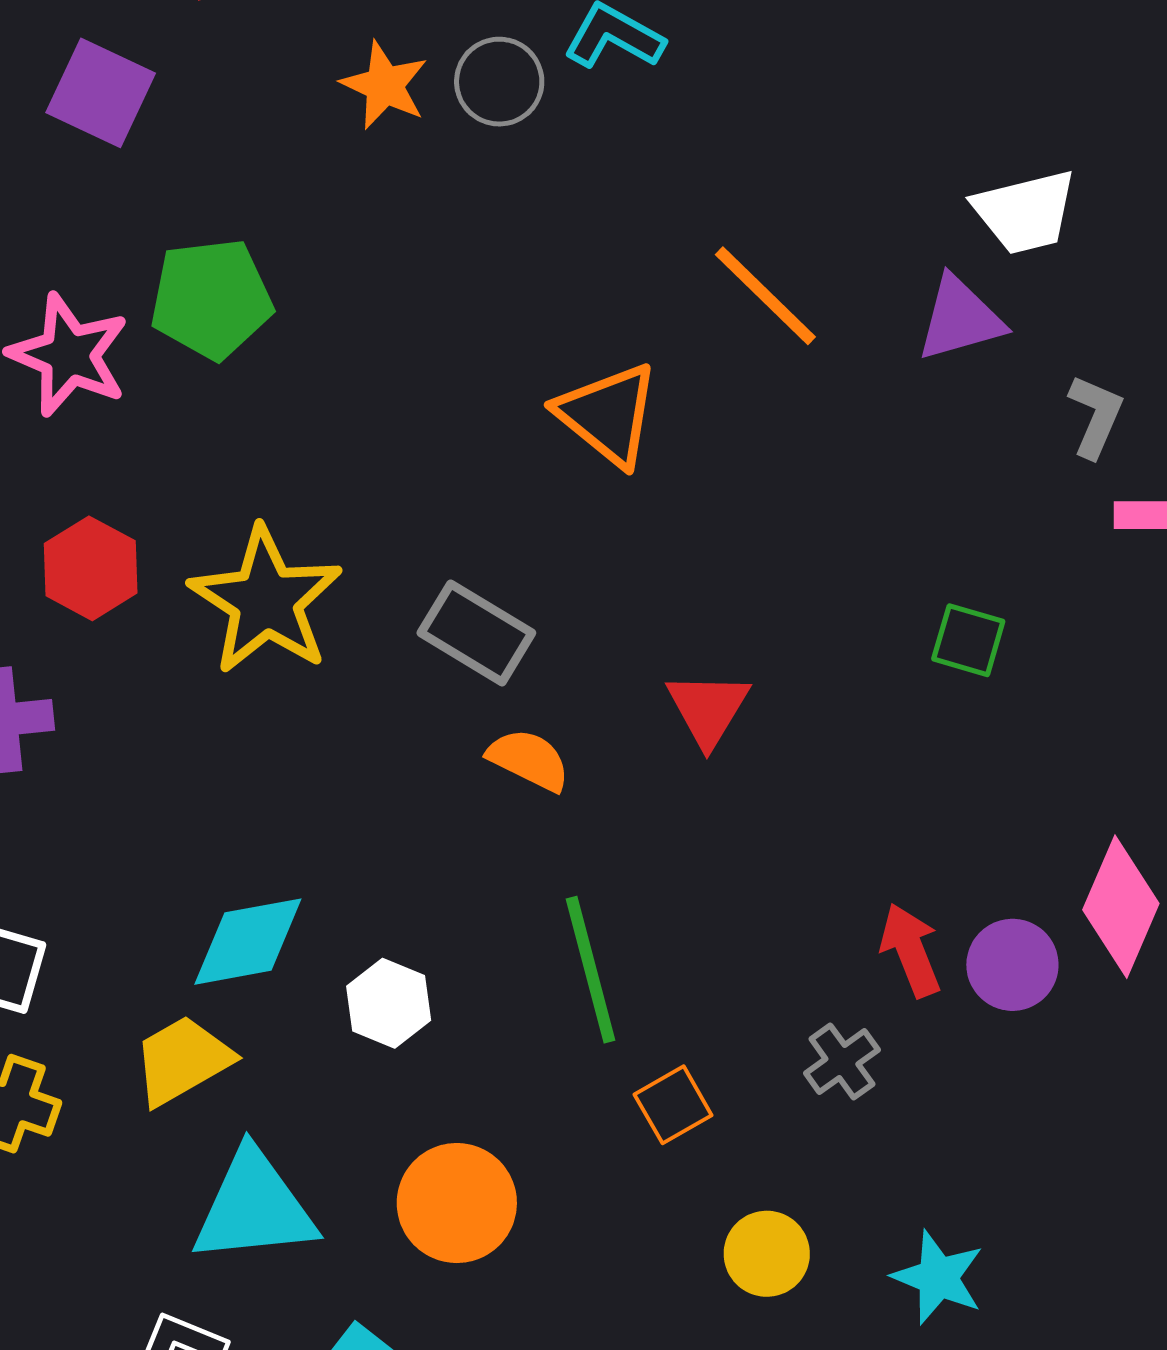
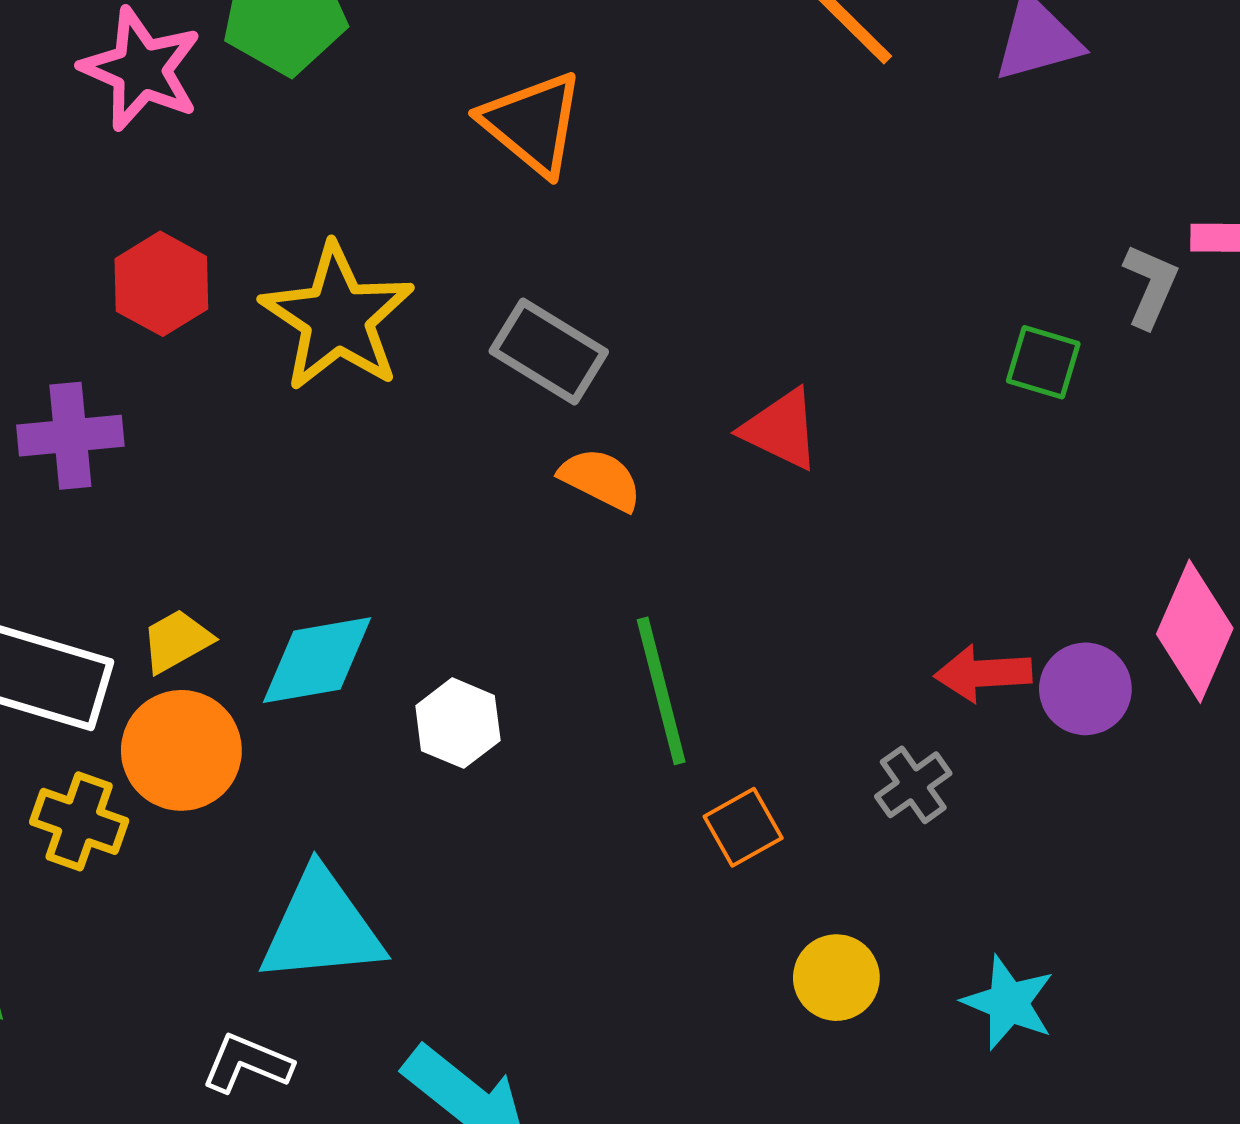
orange triangle: (608, 414) -> (532, 123), moved
gray L-shape: (1096, 416) -> (1150, 286), moved
red triangle: (708, 709) -> (781, 429), turned -36
red arrow: (911, 950) -> (983, 673), turned -72
yellow trapezoid: (182, 1060) -> (177, 641), moved, size x0.7
orange circle: (457, 1203) -> (181, 750), moved

